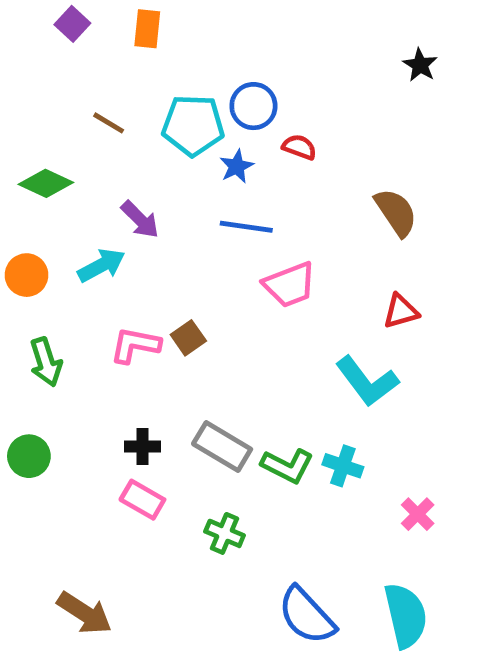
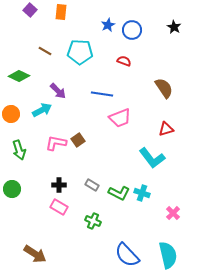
blue circle: (253, 106) -> (132, 30), moved
blue star: (237, 166) -> (108, 25), moved
gray rectangle: (222, 446) -> (92, 185), size x0.6

